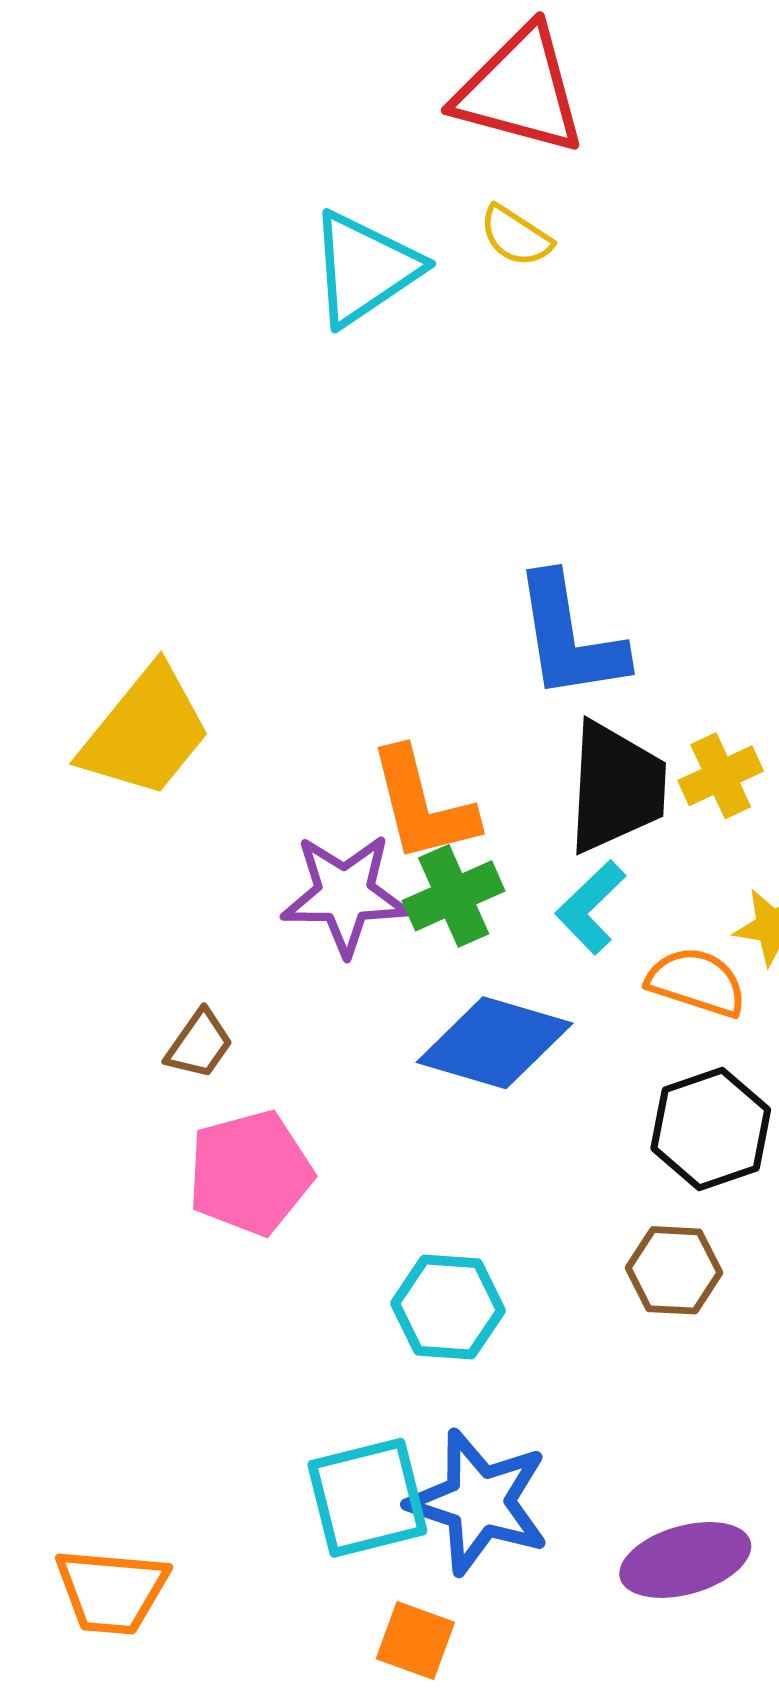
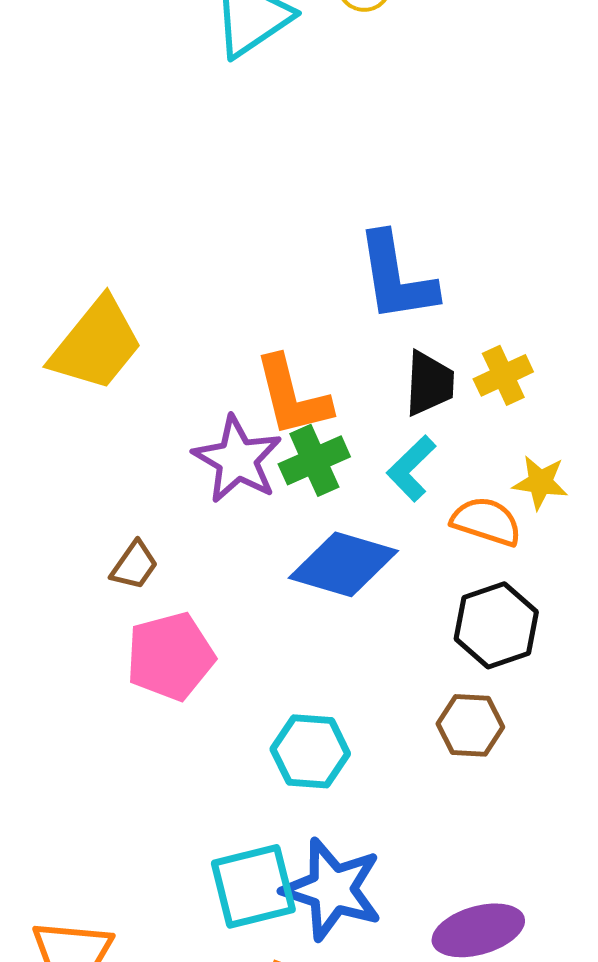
black trapezoid: (616, 787) -> (429, 383), size x0.7
purple star: (345, 894) -> (237, 459), turned 30

